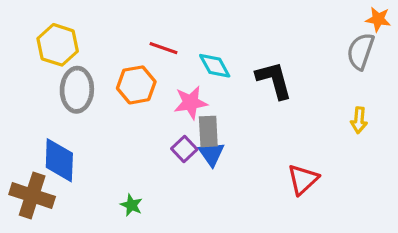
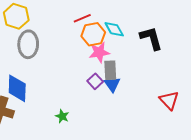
red line: (163, 48) -> (82, 18), turned -42
orange hexagon: (136, 85) -> (93, 34), moved
red triangle: (303, 179) -> (169, 100), turned -30

